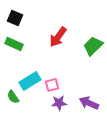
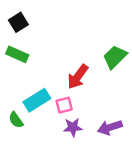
black square: (15, 18) -> (18, 22), turned 35
red arrow: (58, 37) -> (78, 77), moved
purple arrow: (89, 103) -> (110, 127), turned -42

